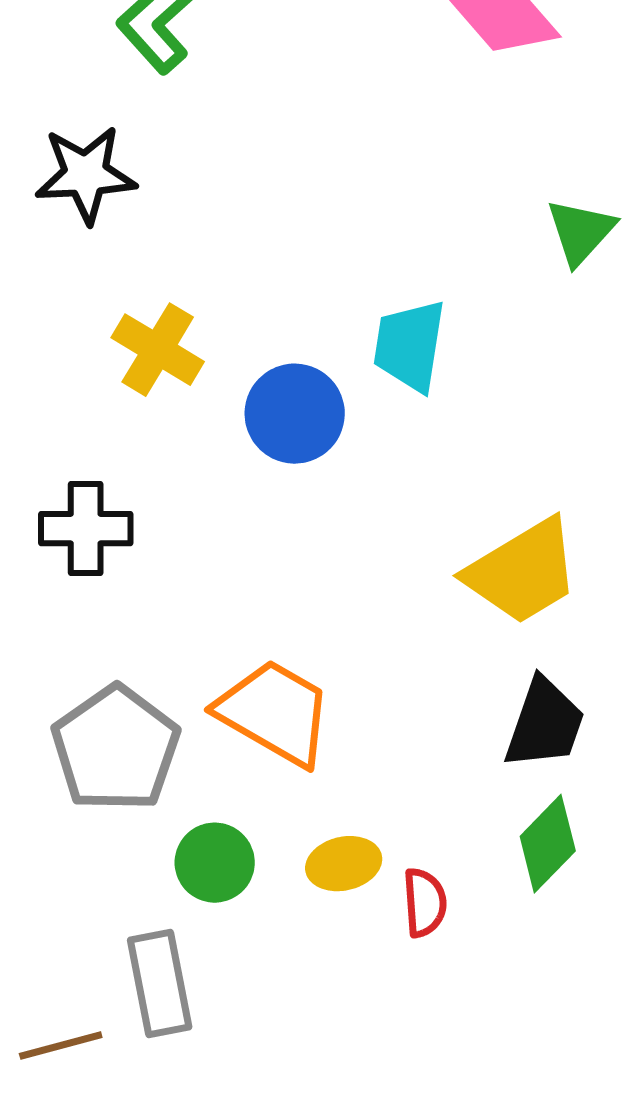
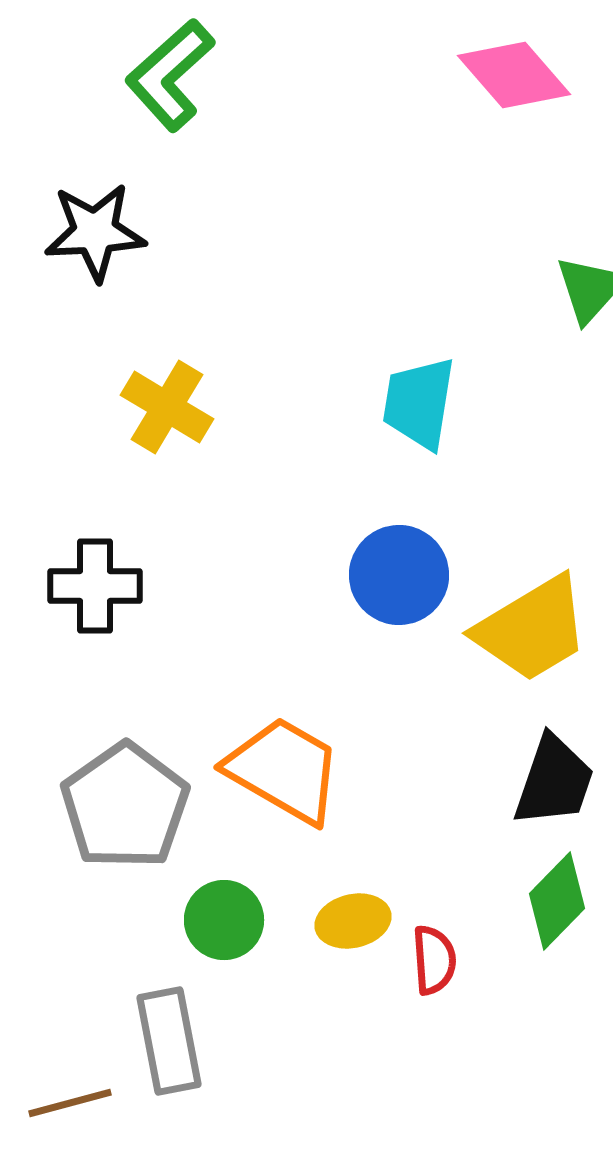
blue circle: (295, 414) -> (399, 575), moved

